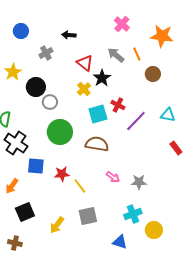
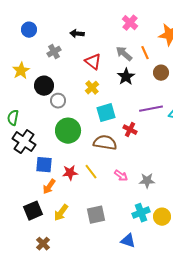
black star: (102, 78) -> (126, 77), moved
red cross: (118, 105) -> (130, 130), moved
purple line: (136, 121) -> (151, 109), moved, turned 35
orange arrow: (12, 186) -> (49, 187), moved
yellow line: (80, 186) -> (91, 172), moved
yellow arrow: (57, 225) -> (61, 213), moved
yellow circle: (154, 230) -> (162, 217), moved
brown cross: (15, 243) -> (43, 244), moved, turned 32

